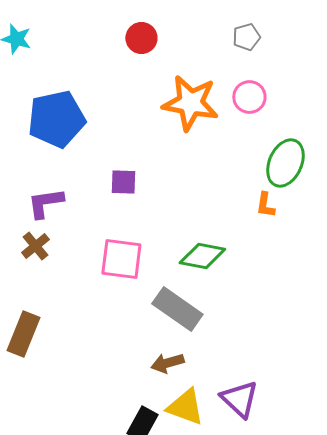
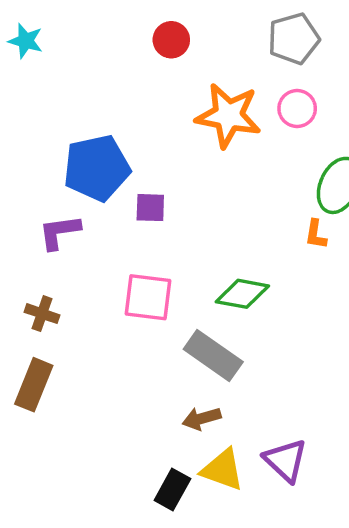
gray pentagon: (246, 37) -> (294, 39), size x1.6
blue pentagon: (56, 119) -> (97, 168), moved
brown cross: (35, 246) -> (42, 314), moved, turned -32

